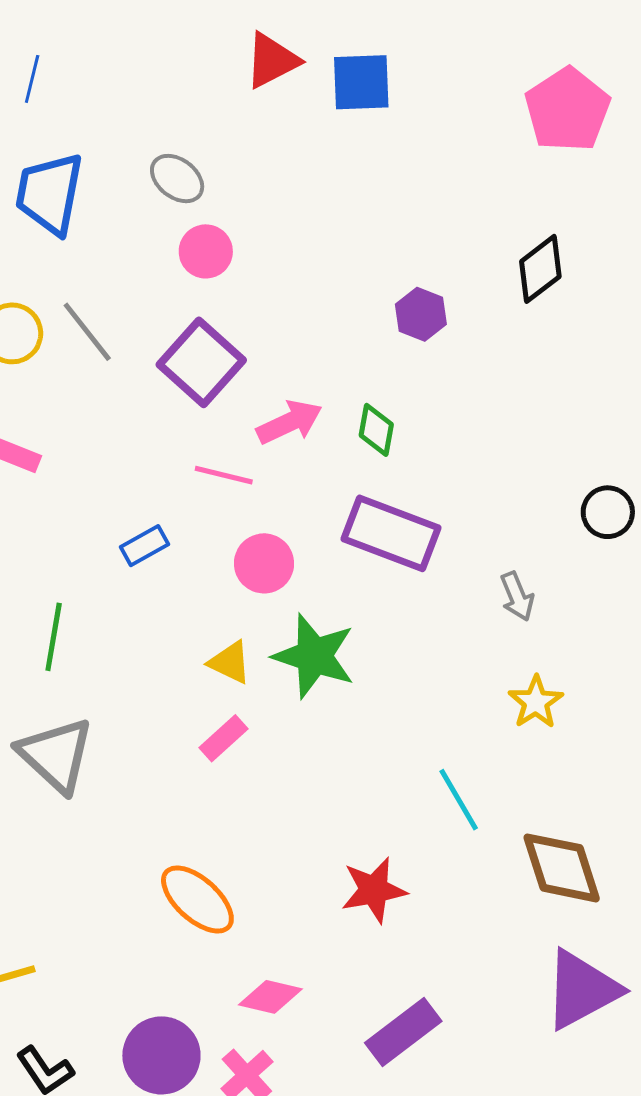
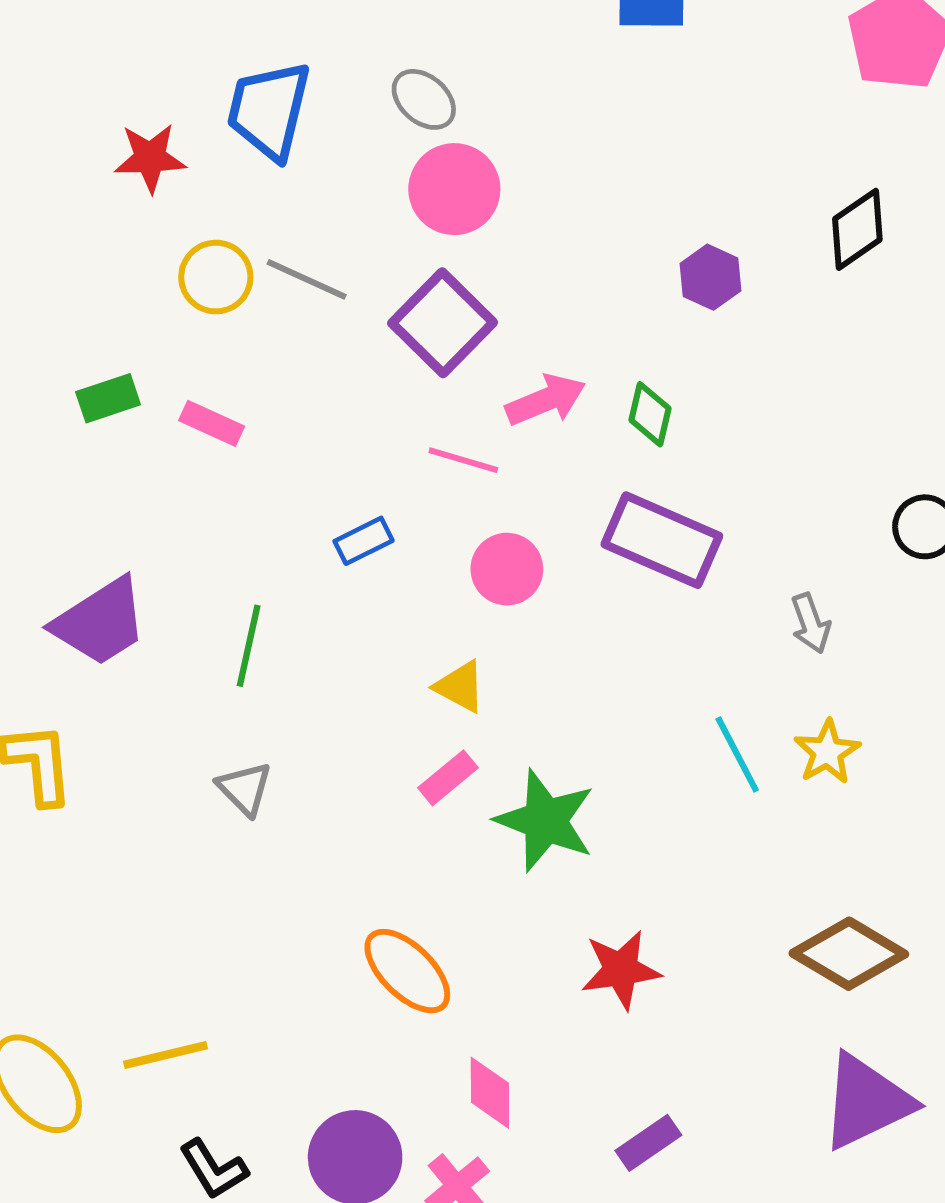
pink circle: (206, 251) -> (454, 189), size x1.4
gray line: (87, 332) -> (307, 279), turned -30
green star: (314, 656) -> (545, 821), moved
gray triangle: (56, 755) -> (245, 789), size x0.6
cyan line: (459, 800) -> (737, 755), moved
brown diamond: (562, 868) -> (849, 954), turned -44
pink diamond: (270, 997) -> (490, 1093), turned 74
purple rectangle: (403, 1032) -> (648, 1143), size x0.7

